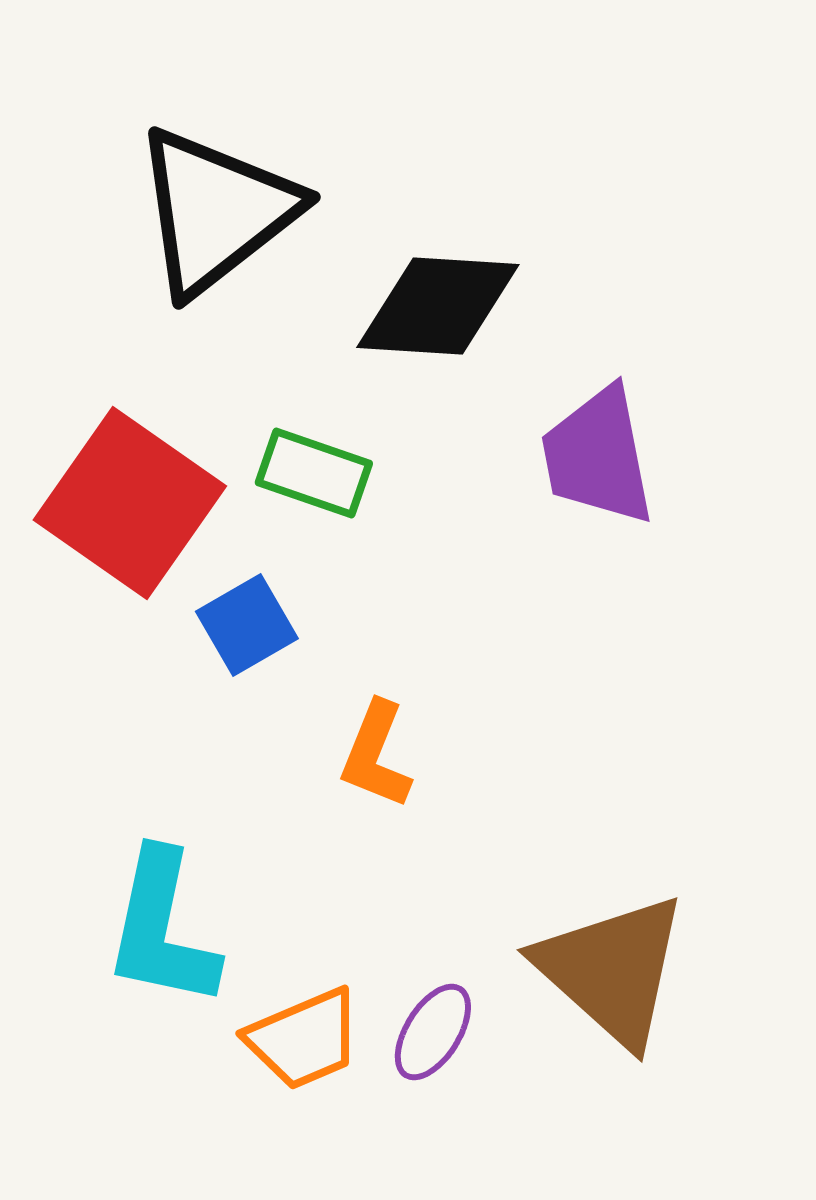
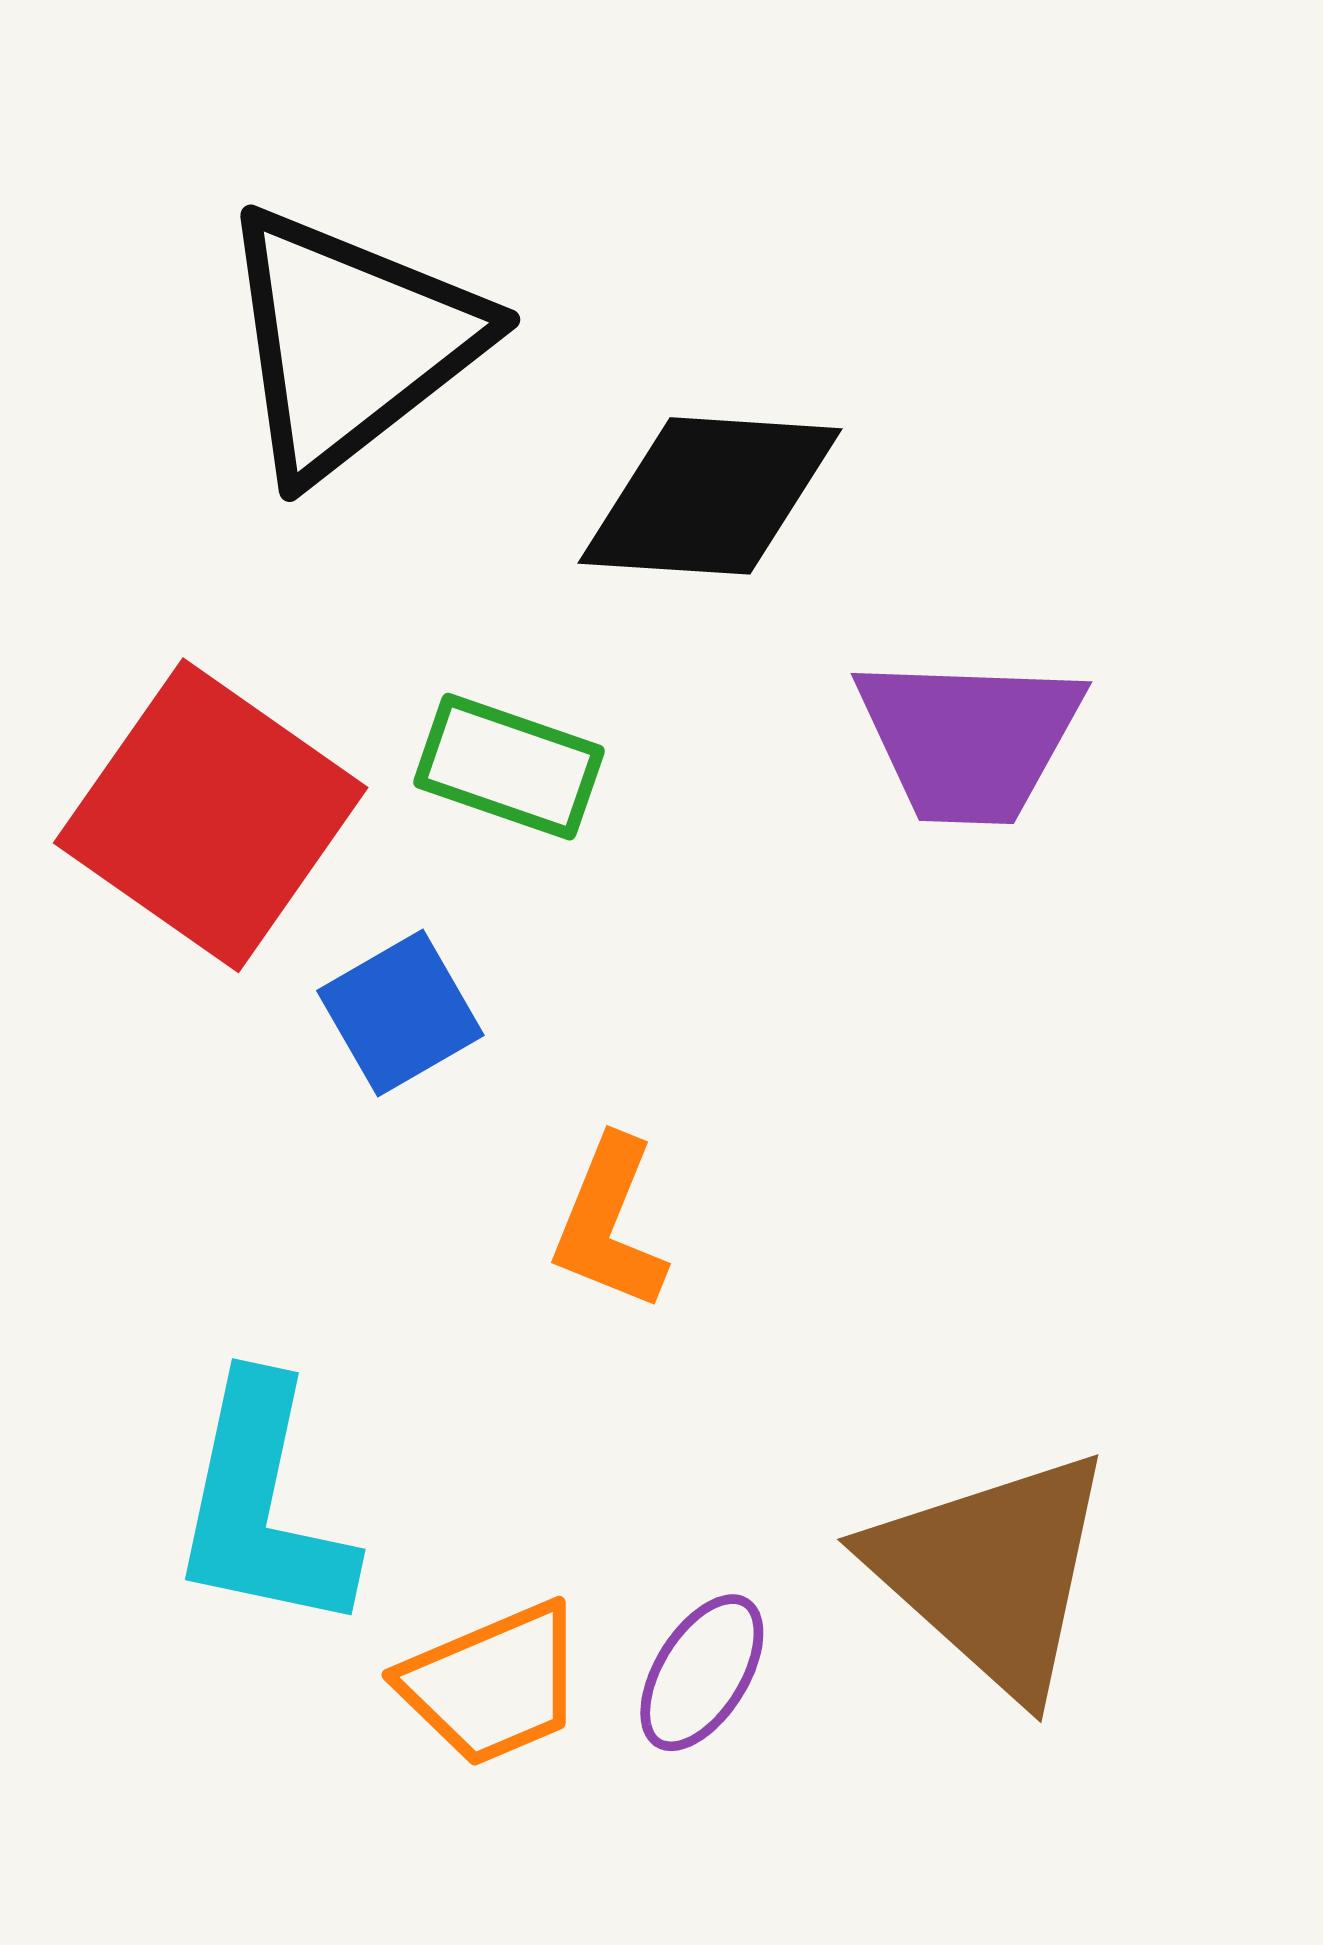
purple trapezoid: (598, 456) -> (969, 739), turned -77

